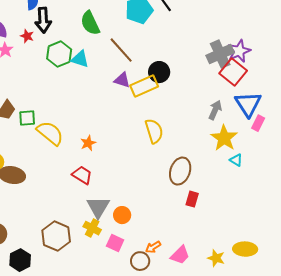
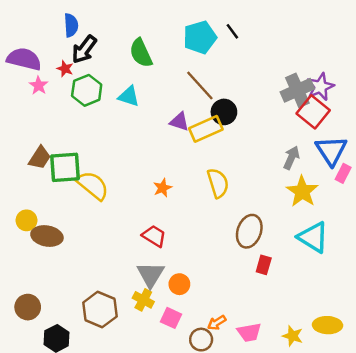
black arrow: (43, 20) -> (84, 49), turned 40
brown line: (121, 50) -> (200, 85), moved
green hexagon: (59, 54) -> (87, 90), moved
green square: (27, 118) -> (65, 167), size x1.6
orange star: (88, 143) -> (163, 188), moved
cyan triangle: (236, 160) -> (313, 237), moved, size x2.0
red trapezoid: (82, 175) -> (154, 236), moved
pink trapezoid: (180, 255) -> (249, 332), turned 35

